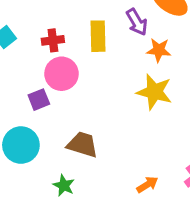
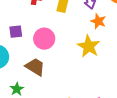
pink circle: (61, 74) -> (44, 39), moved

